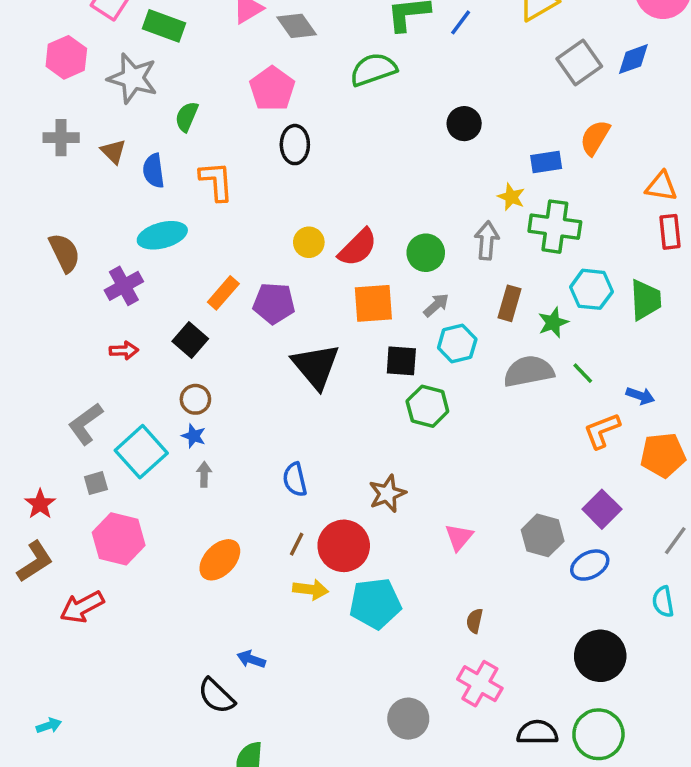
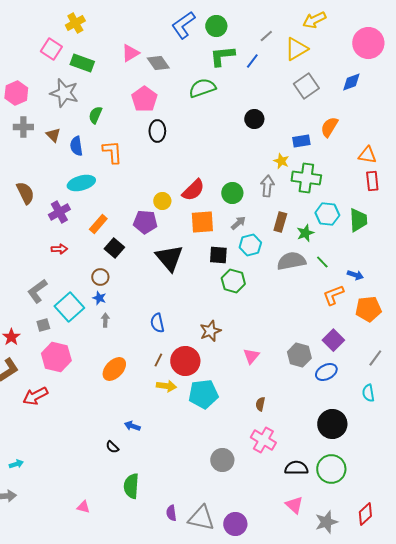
pink hexagon: (66, 57) -> (16, 93), moved
gray square: (579, 63) -> (306, 86), moved
yellow circle: (309, 242) -> (162, 201), moved
orange rectangle: (223, 293) -> (98, 224), moved
black square: (190, 340) -> (114, 248), moved
black semicircle: (216, 696) -> (112, 447), size x0.6

